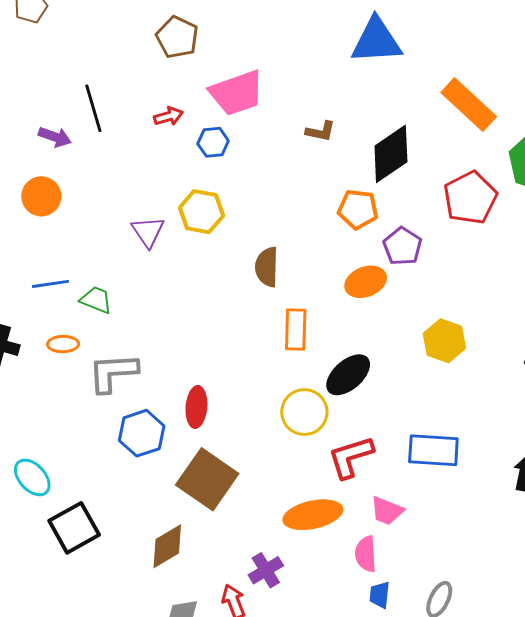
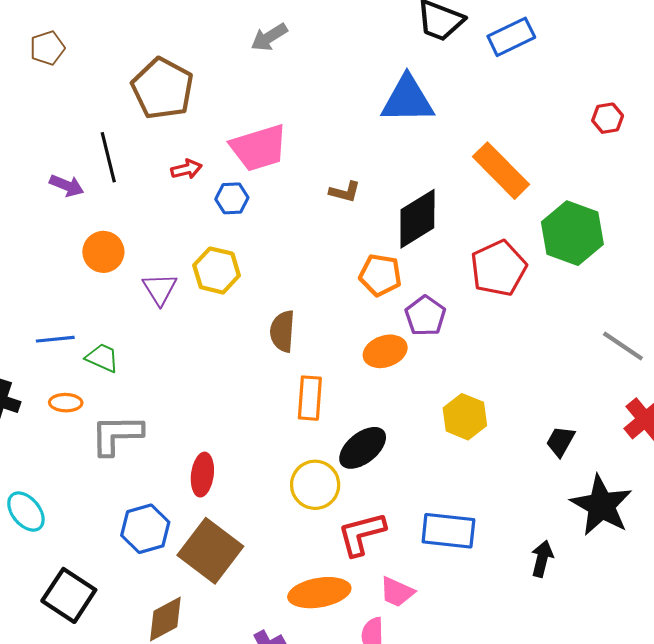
brown pentagon: (177, 37) -> (163, 89), moved, size x1.4
orange circle: (41, 196) -> (103, 252), moved
blue hexagon: (142, 433) -> (145, 529), moved
cyan ellipse: (32, 477) -> (26, 512), moved
black square: (74, 528) -> (69, 595), turned -30

